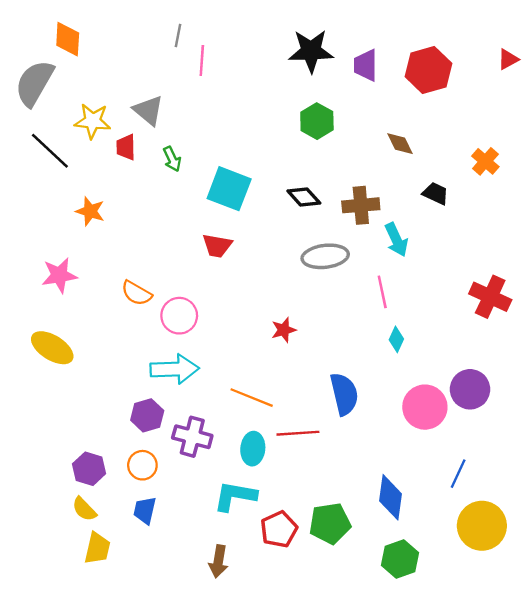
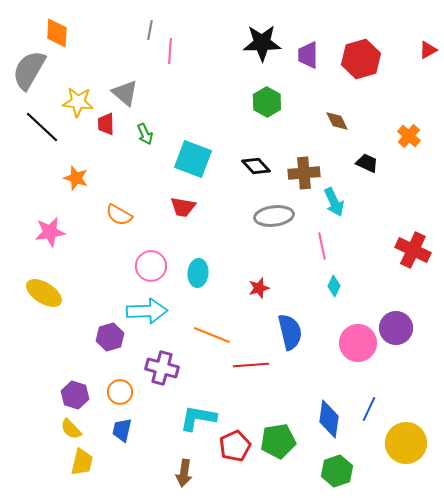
orange semicircle: (136, 293) -> (119, 215), moved
red star: (284, 330) -> (259, 288), moved
purple hexagon: (147, 415) -> (110, 337), moved
cyan ellipse: (253, 449) -> (198, 273), moved
blue line: (458, 474) -> (369, 409), moved

